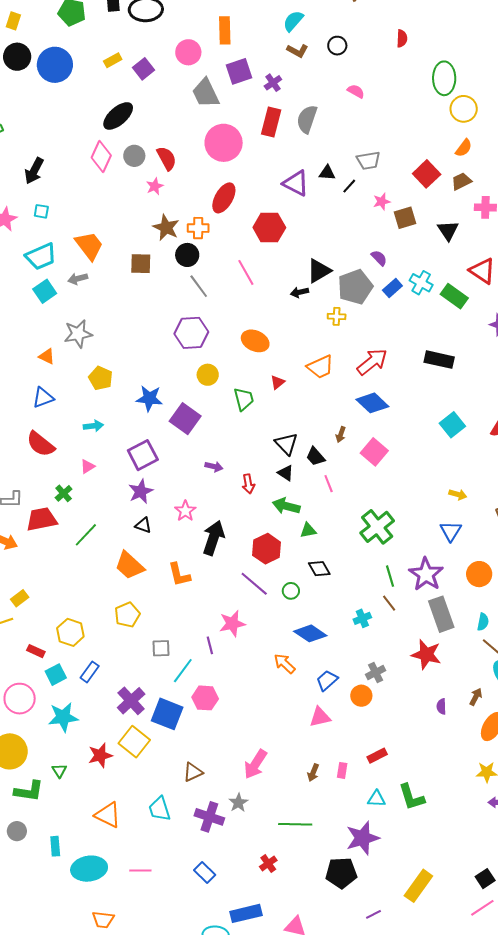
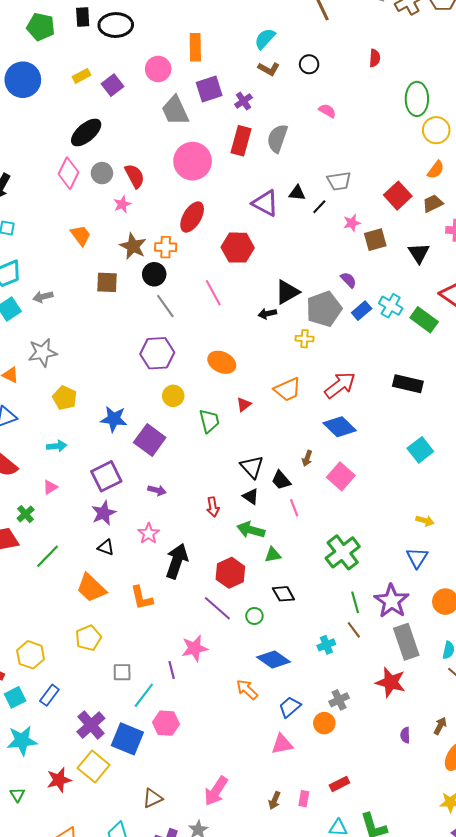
orange trapezoid: (89, 246) -> (81, 235), moved, size x0.7
purple arrow: (214, 467) -> (157, 490), moved

